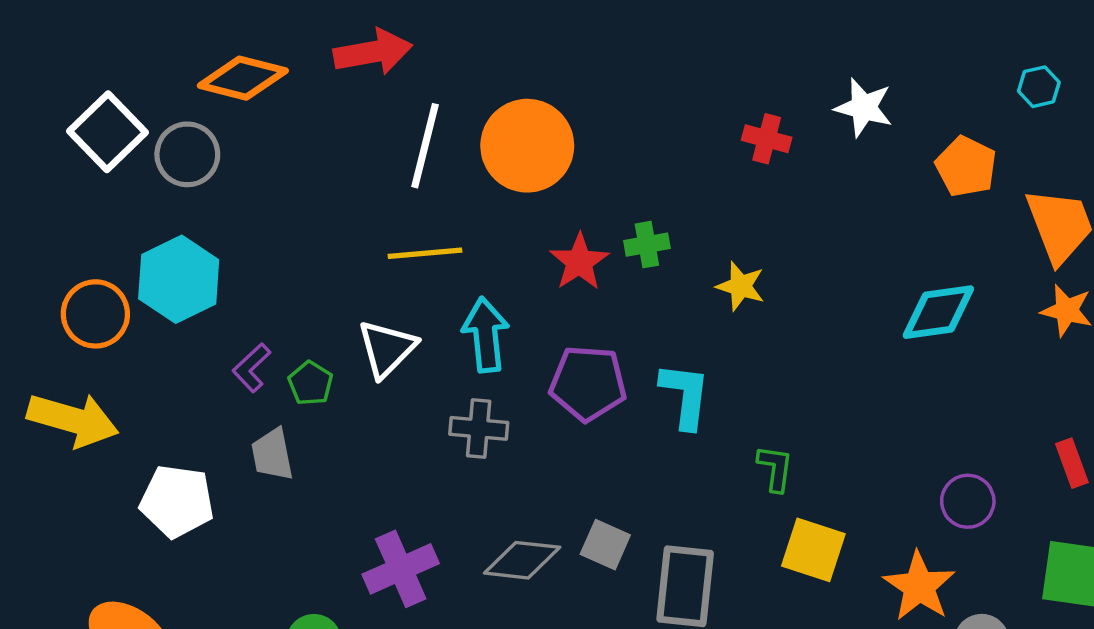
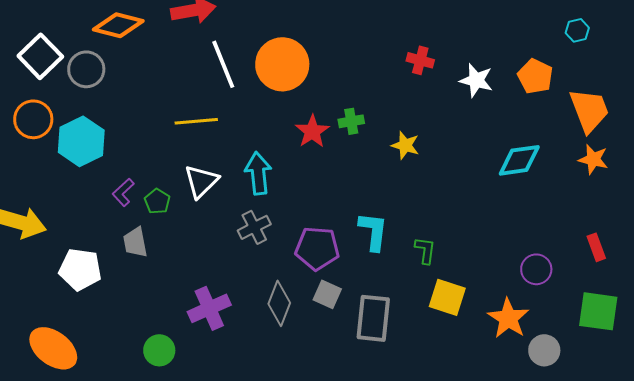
white star: (864, 108) -> (476, 80), moved
white line: (425, 146) -> (223, 64), turned -36
yellow line: (425, 253) -> (196, 121), moved
orange circle: (95, 314) -> (33, 119), moved
purple pentagon: (588, 383) -> (317, 248), moved
cyan L-shape: (685, 395) -> (373, 231), moved
gray cross: (479, 428) -> (254, 227), turned -32
gray diamond: (522, 560) -> (279, 303), turned -75

